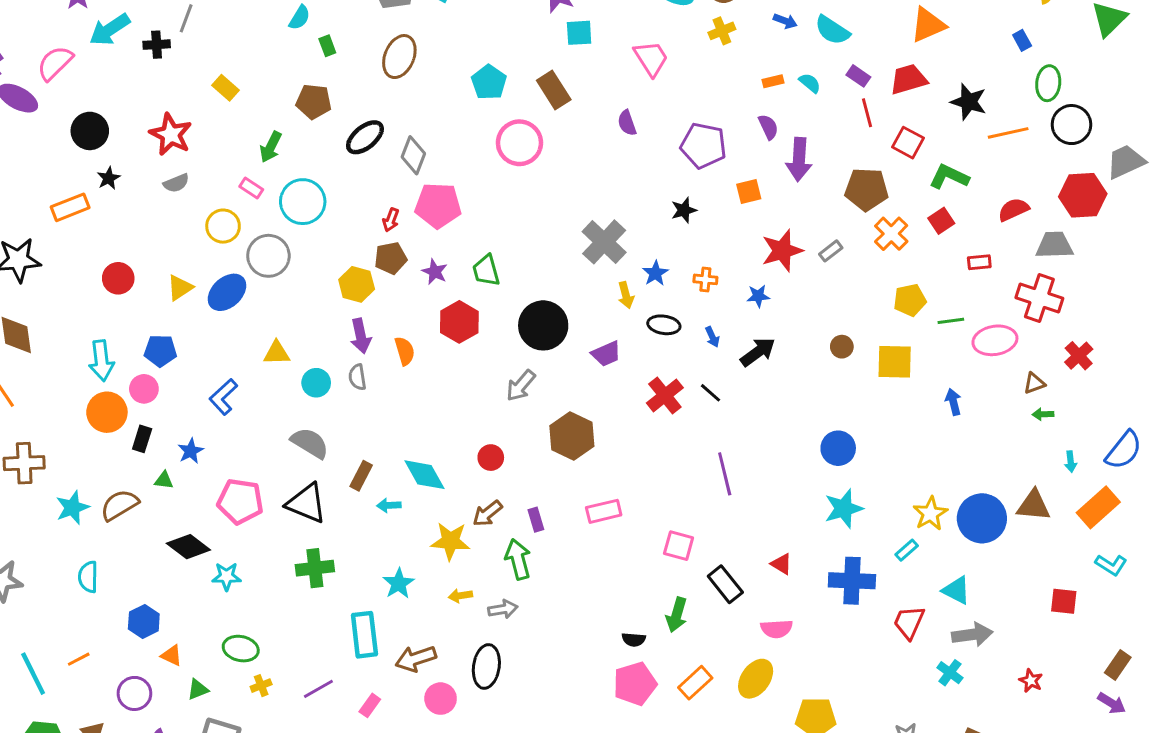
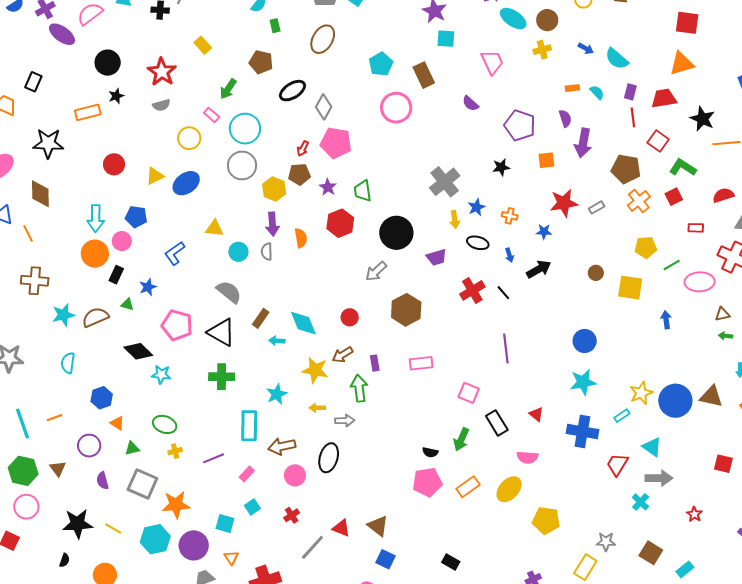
purple rectangle: (858, 76) -> (630, 92), turned 63
purple semicircle: (627, 123) -> (470, 104), turned -36
gray circle: (268, 256) -> (242, 165), moved
green line: (951, 321) -> (672, 265), turned -30

